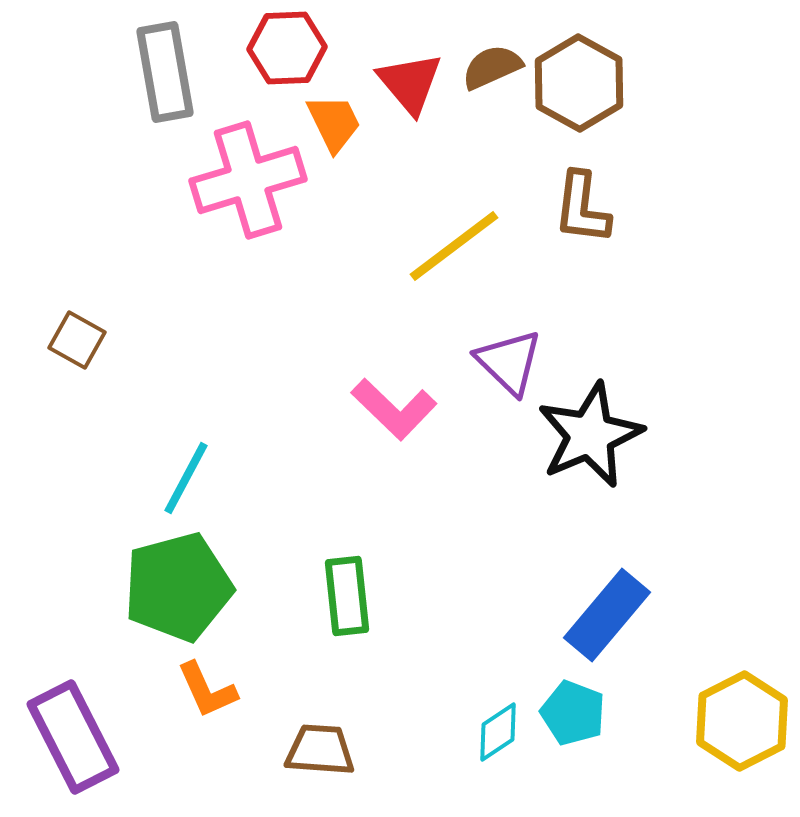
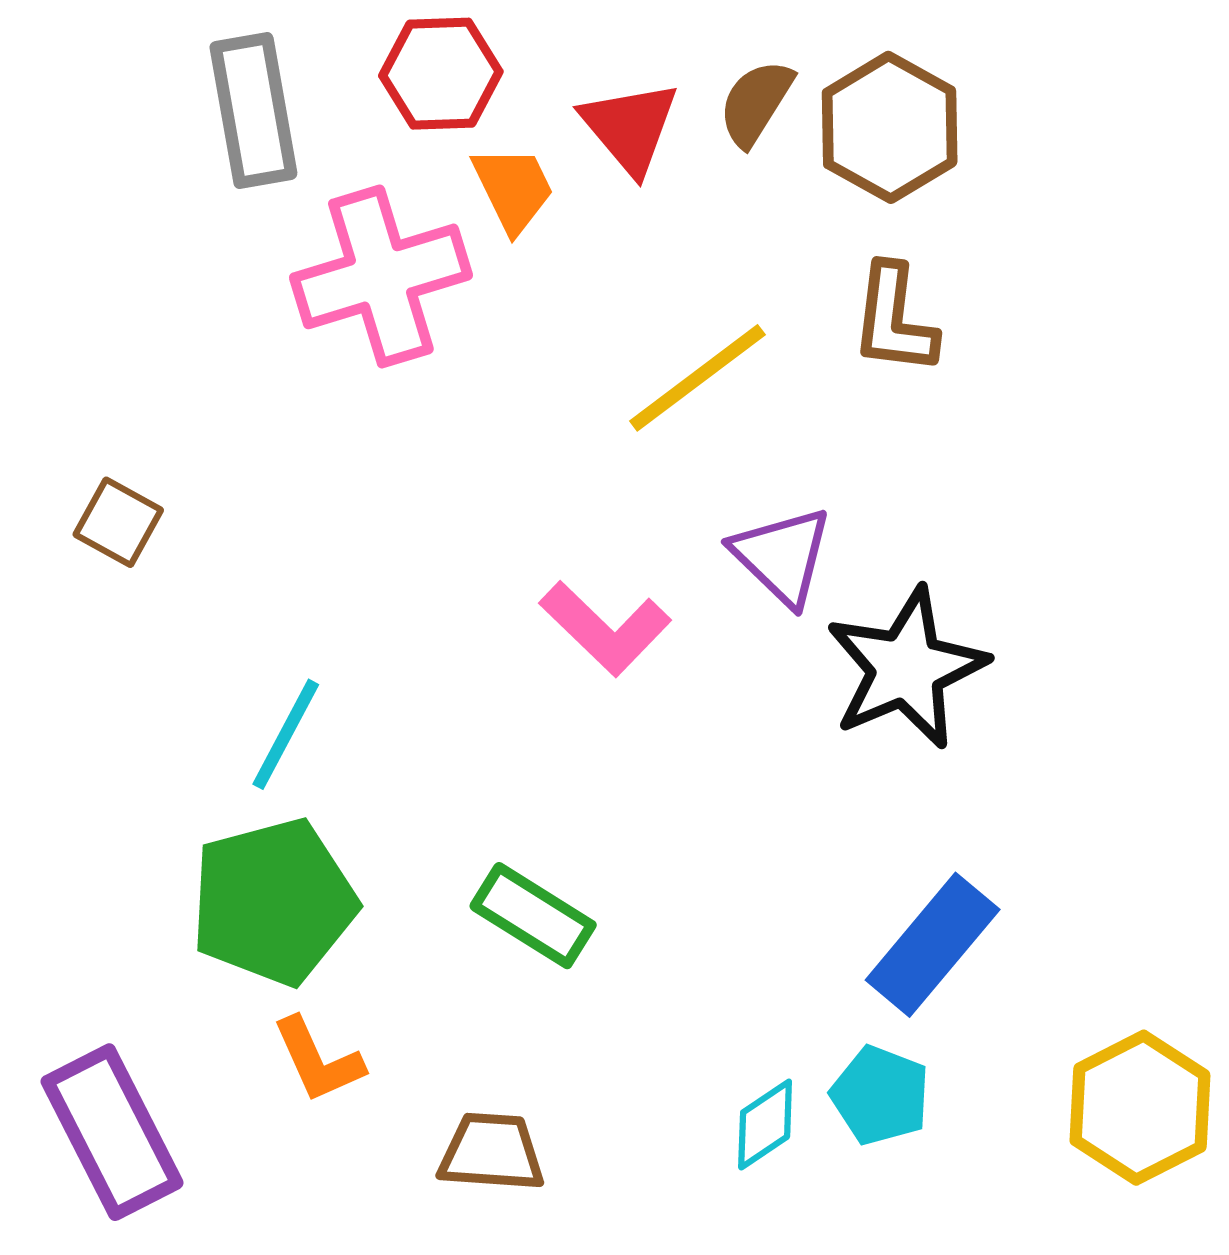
brown semicircle: (492, 67) -> (756, 103), turned -34
green rectangle: (347, 596) -> (533, 916), turned -52

